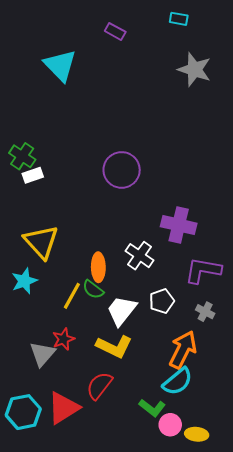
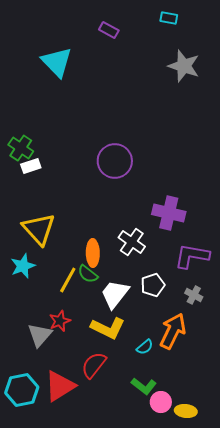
cyan semicircle: (178, 381) -> (145, 347), moved, size x0.6

